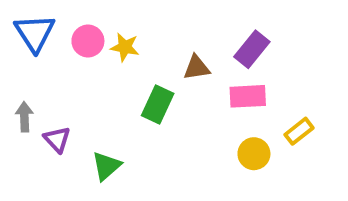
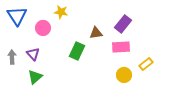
pink circle: (88, 41) -> (43, 28), moved
yellow star: (125, 47) -> (61, 12), moved
purple triangle: (57, 139) -> (33, 54), moved
green triangle: (106, 166) -> (35, 77), moved

